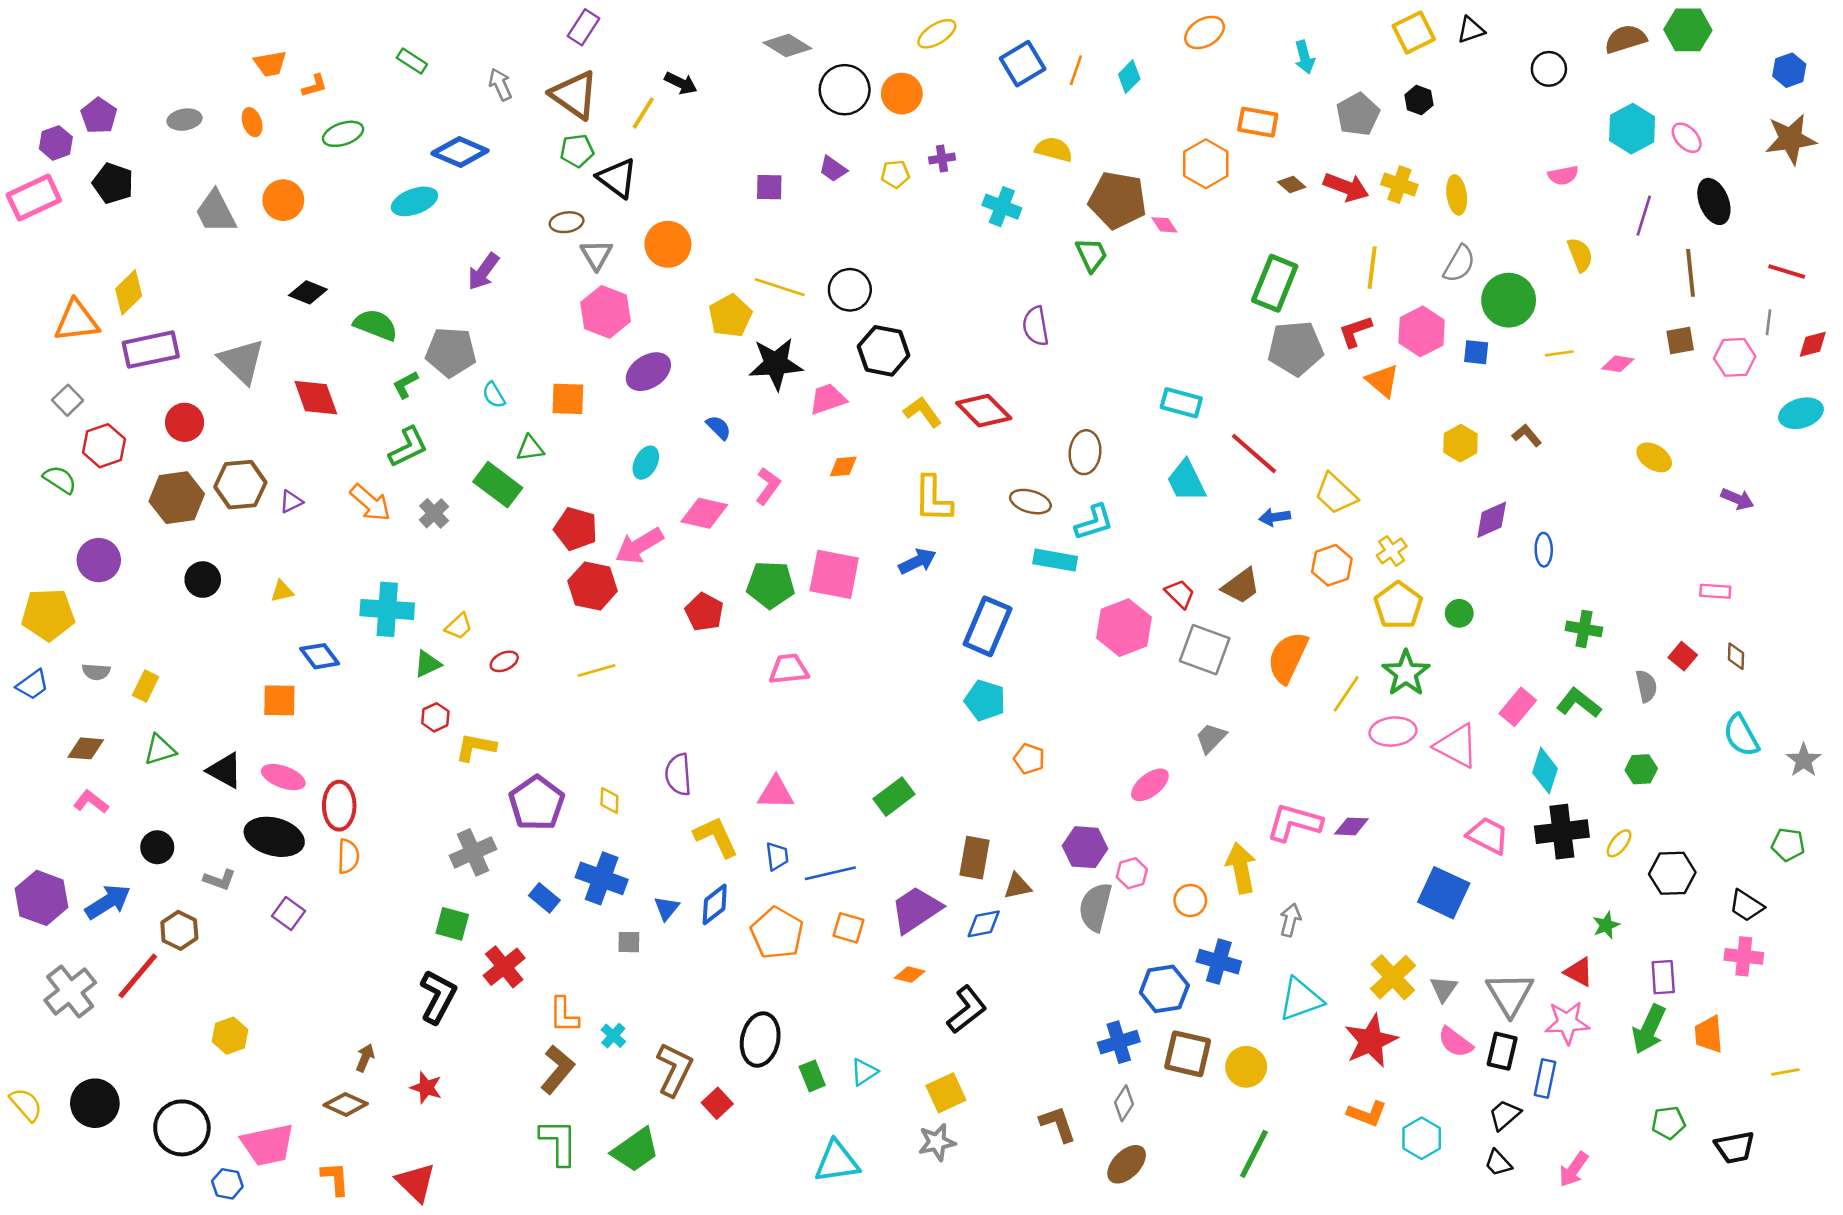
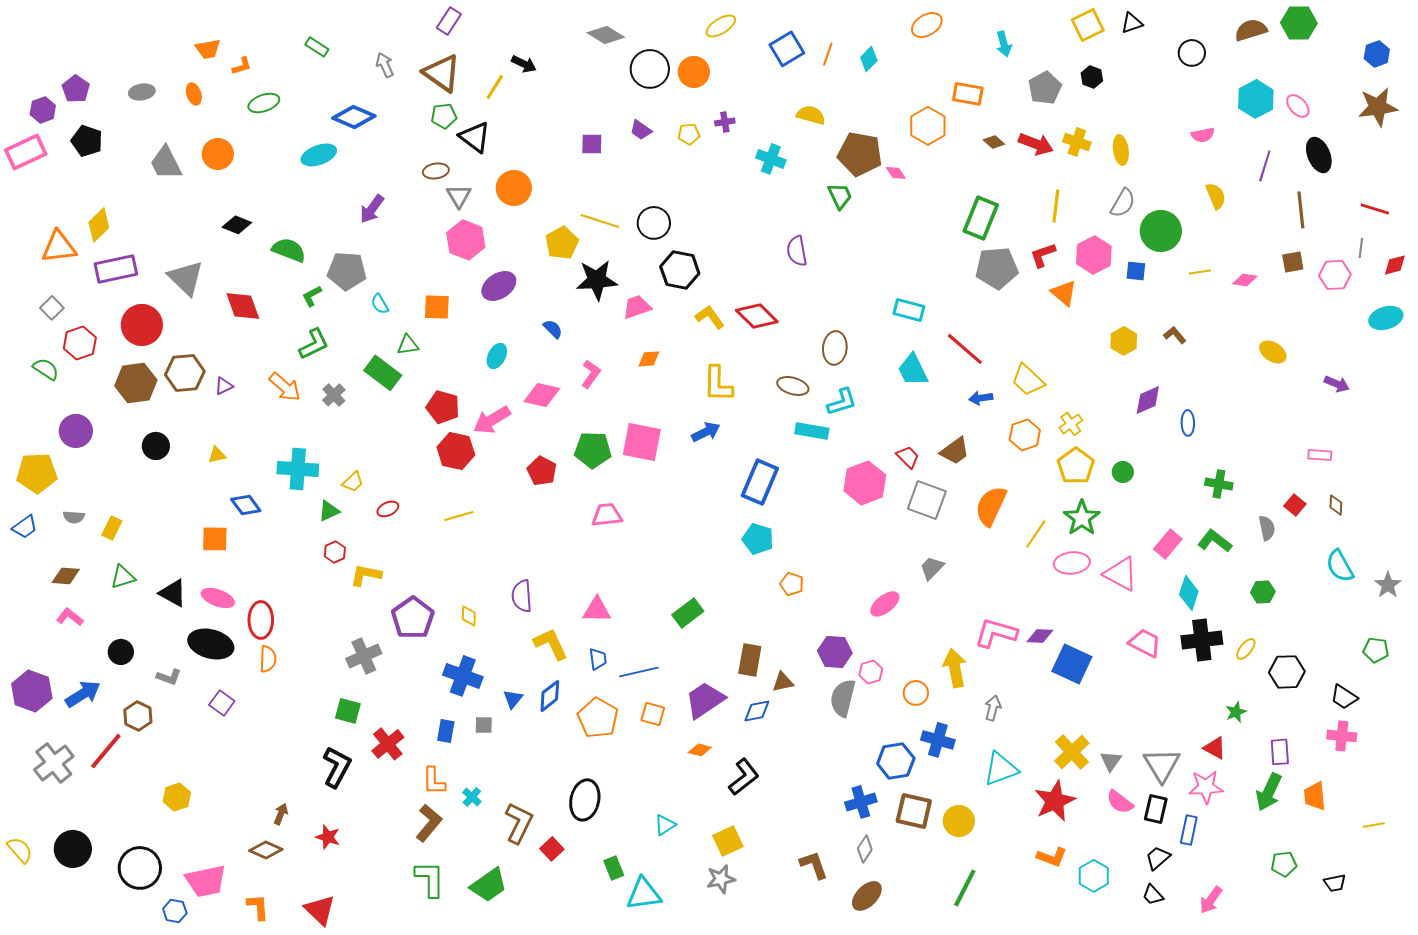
red circle: (185, 422) -> (142, 325), size x1.4
blue square: (1444, 893) -> (1072, 664), moved
blue rectangle: (544, 898) -> (446, 731), moved, turned 60
green rectangle: (812, 1076) -> (614, 868), moved
black trapezoid: (1735, 1147) -> (1335, 883), size x0.7

